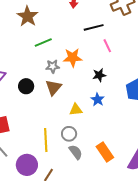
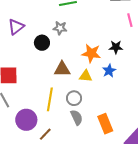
orange star: (73, 58) -> (91, 53), moved
gray star: (53, 66) -> (60, 28), moved
brown triangle: (54, 87) -> (62, 69), moved, turned 36

